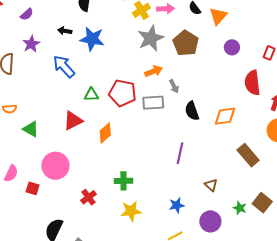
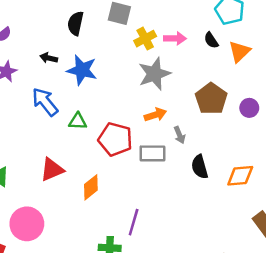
brown pentagon: (186, 43) -> (211, 99), moved
purple circle: (232, 47) -> (249, 108), moved
green triangle: (91, 95) -> (78, 121), moved
purple line: (180, 153) -> (134, 222), moved

